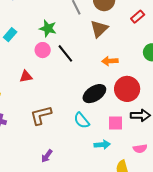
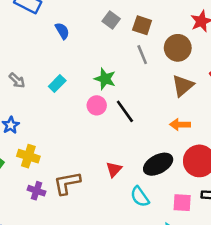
brown triangle: (99, 29) -> (183, 86), moved
red triangle: (26, 76) -> (114, 169), moved, turned -40
brown L-shape: (41, 115) -> (67, 183), moved

